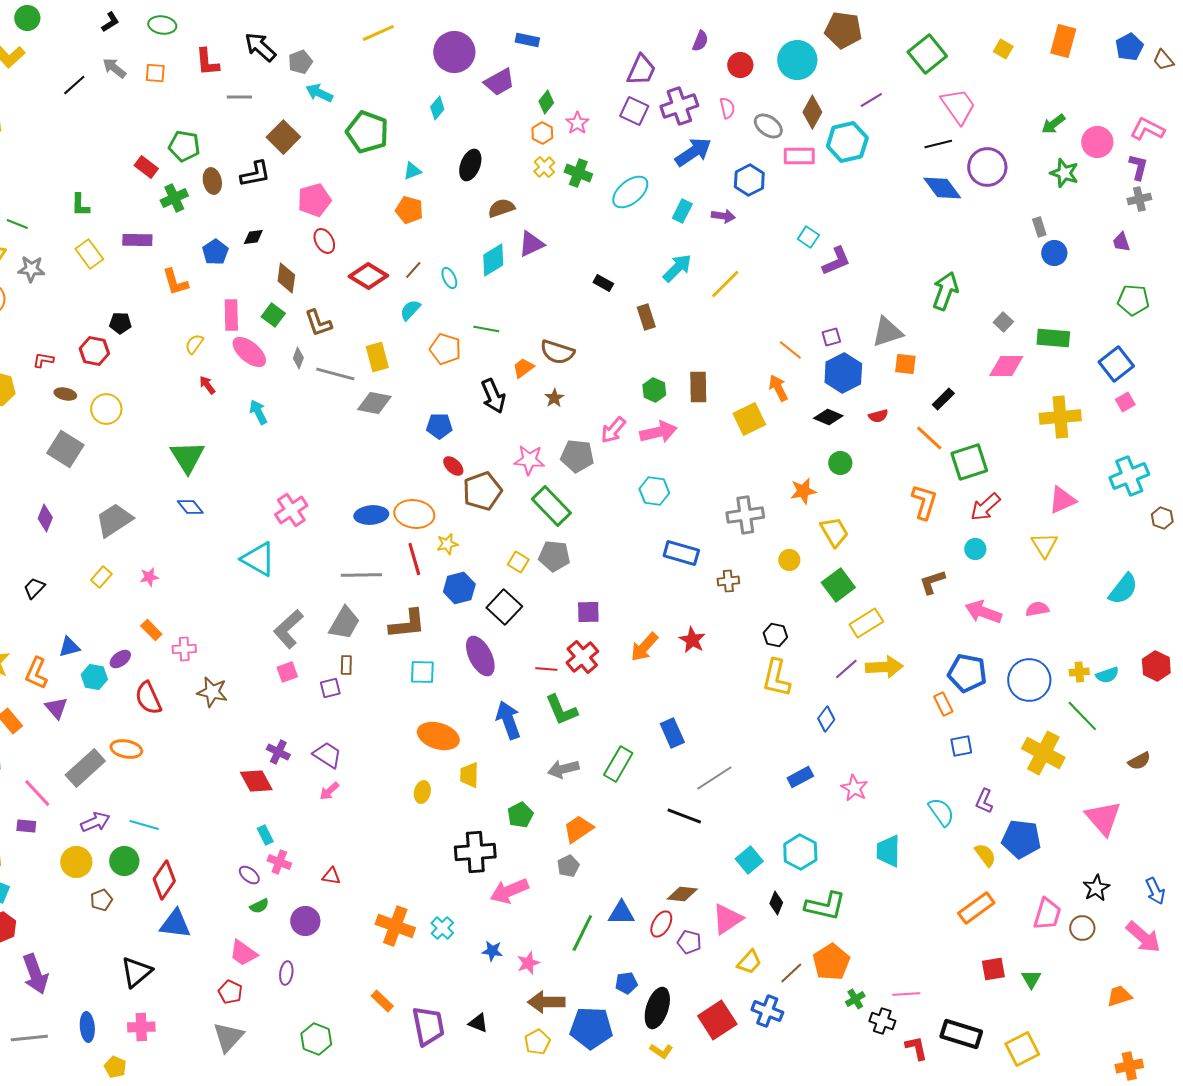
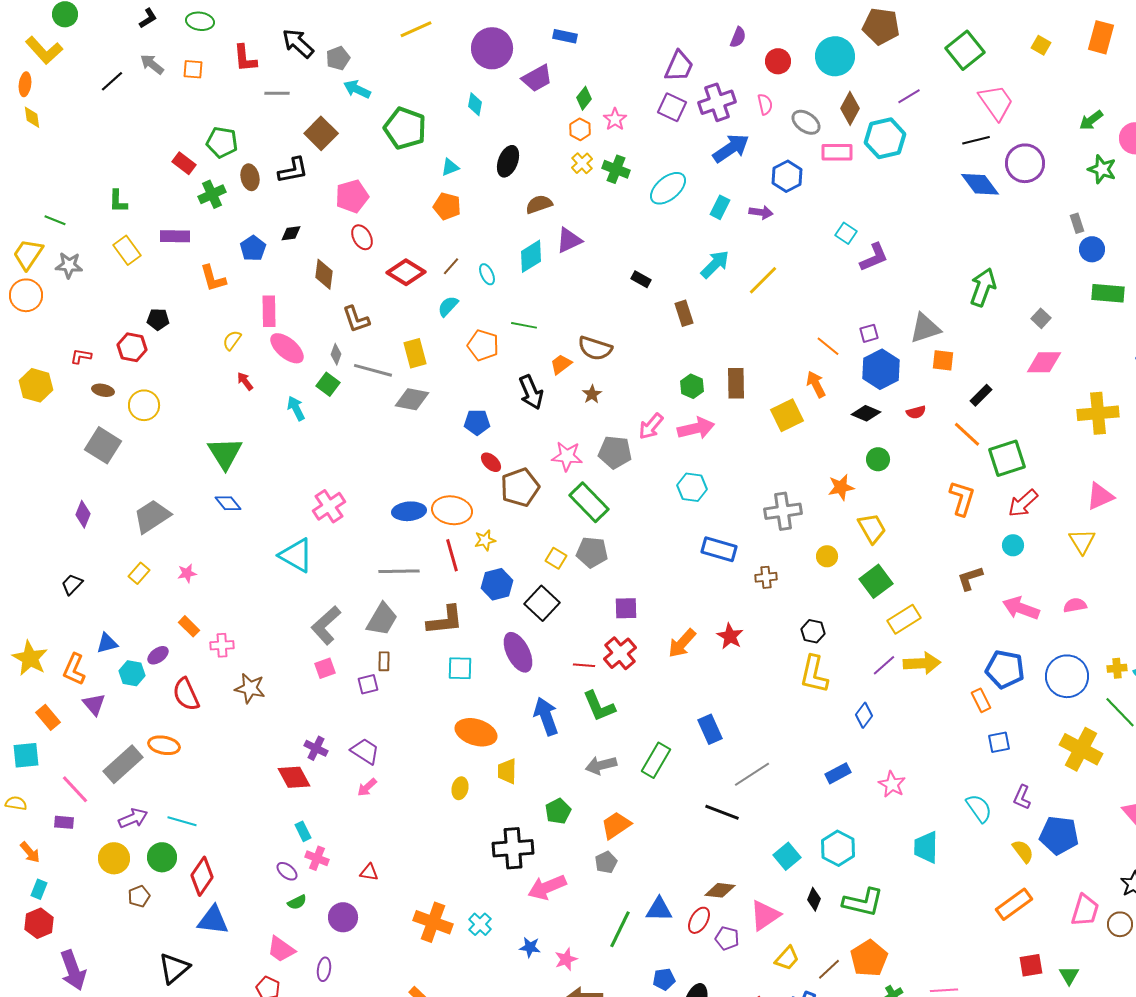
cyan diamond: (437, 108) -> (475, 104), turned -30
green square: (273, 315) -> (328, 384), moved
green rectangle: (1053, 338) -> (1108, 293), moved

